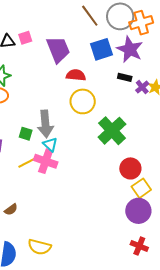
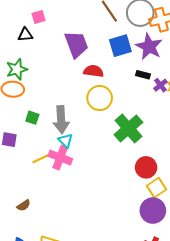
pink square: (25, 38) -> (39, 17), moved
green square: (26, 134) -> (32, 118), moved

